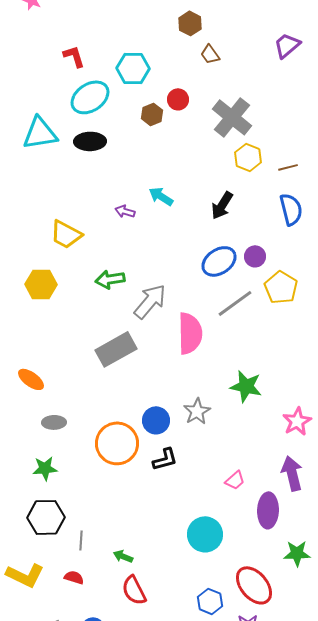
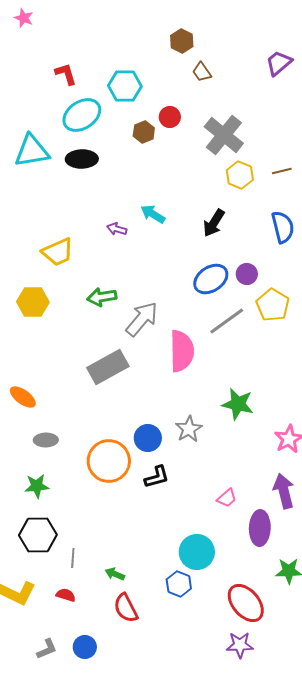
brown line: (288, 167) -> (282, 171), moved
yellow trapezoid: (66, 234) -> (58, 252), turned -52
blue hexagon: (210, 601) -> (179, 584), moved

